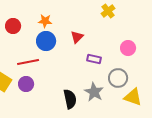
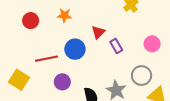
blue circle: (46, 41) -> (75, 49), moved
purple rectangle: (94, 59) -> (116, 46), moved, turned 48
purple circle: (26, 84) -> (62, 82), moved

